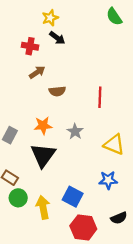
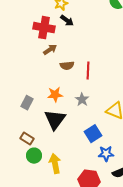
red cross: (30, 46) -> (44, 28), size x1.5
red line: (100, 97) -> (88, 71), moved
blue star: (108, 180) -> (106, 154), moved
blue square: (73, 197) -> (93, 134), moved, turned 30

